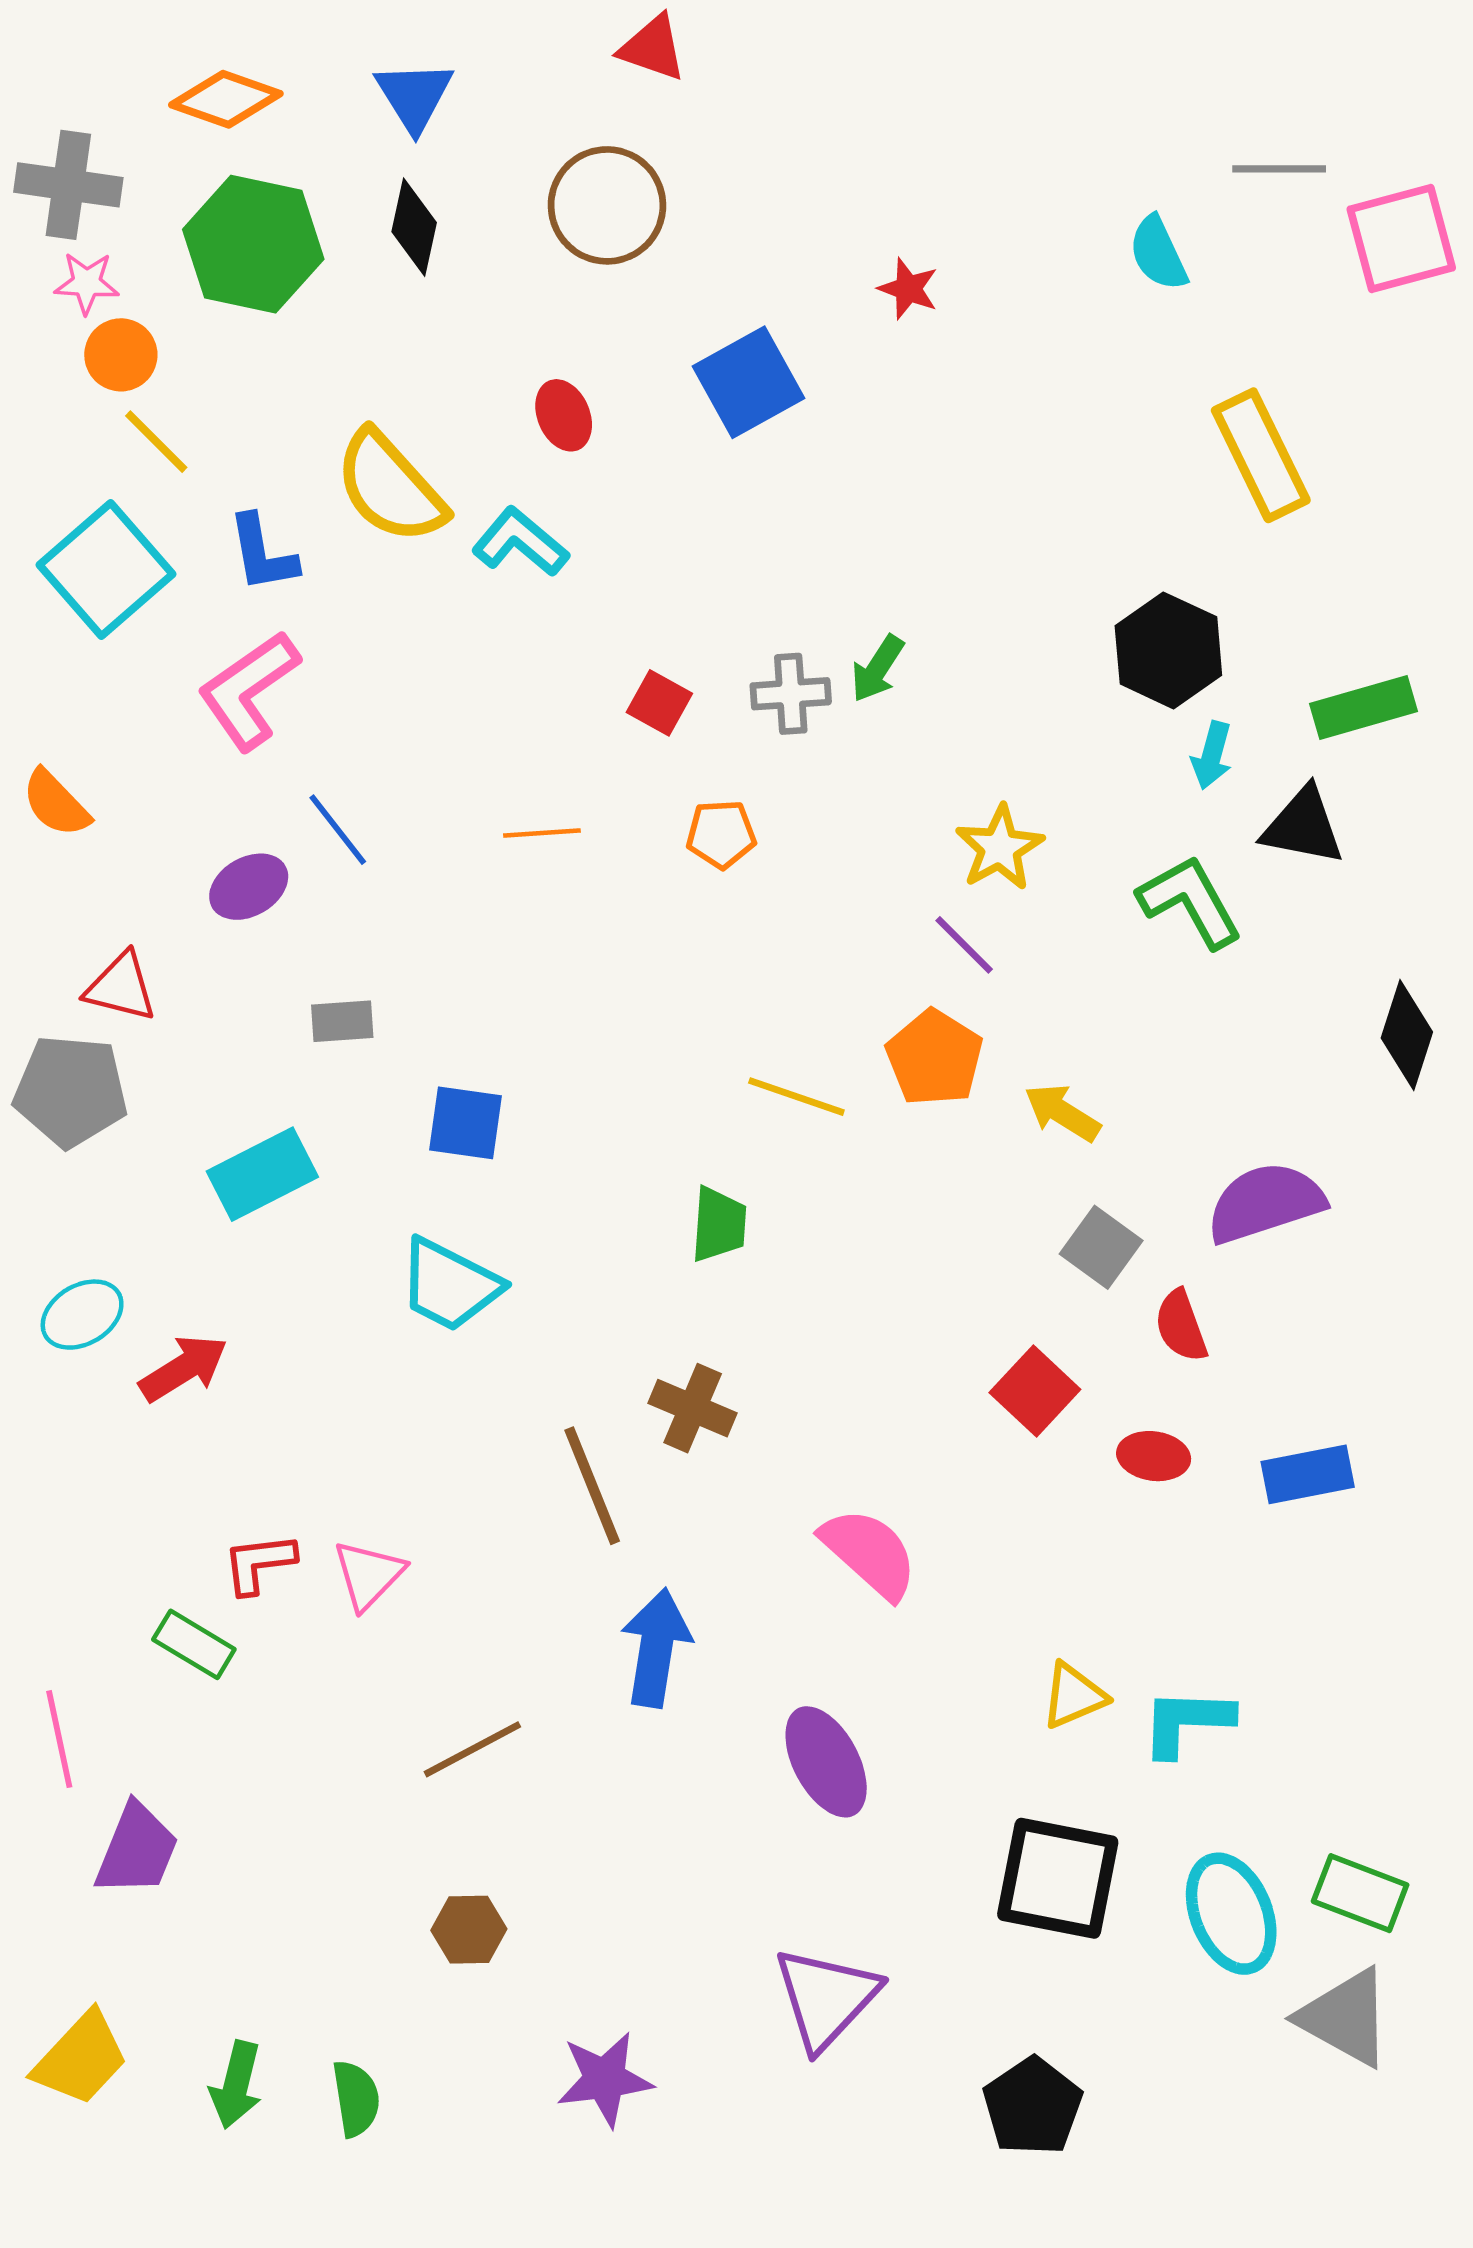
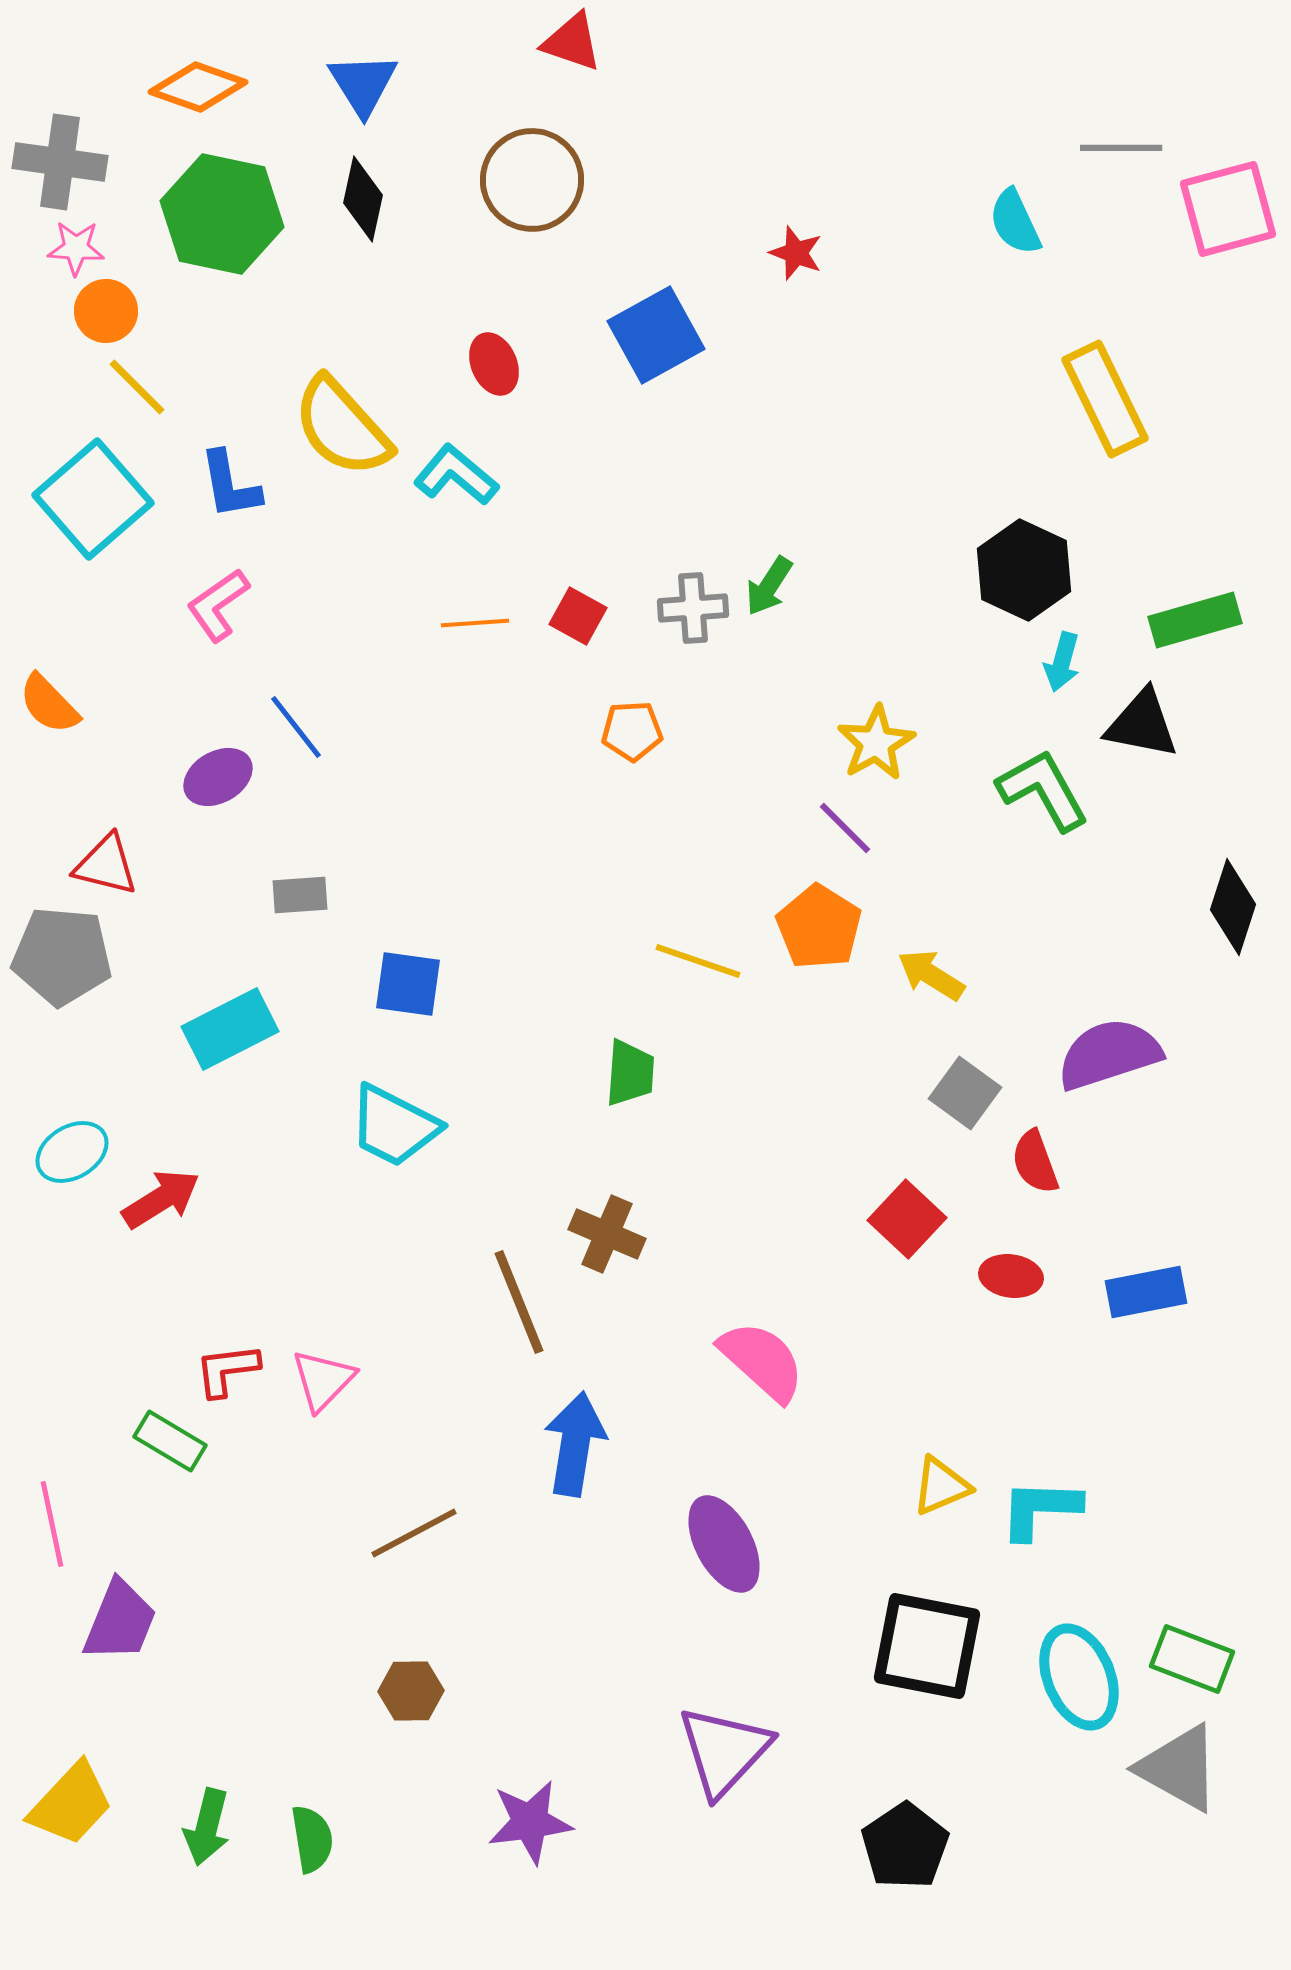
pink L-shape: (249, 690) -> (218, 605), size x0.7
orange line: (542, 833) -> (475, 623), moved

